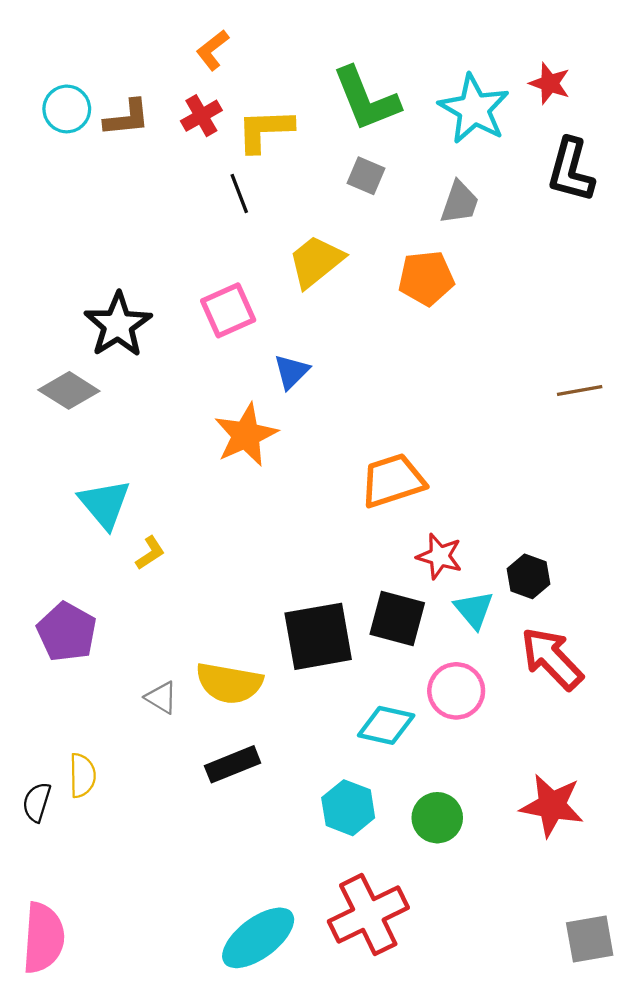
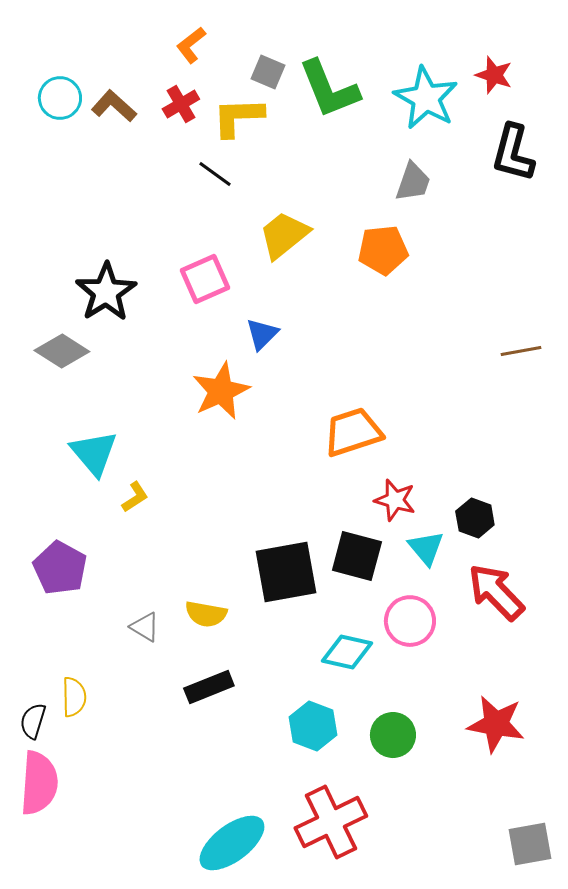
brown L-shape: (127, 118) -> (114, 106), turned -132
gray square: (366, 176) -> (268, 72), moved
black line: (239, 194) -> (215, 174), turned -33
yellow semicircle: (229, 683) -> (206, 614), size x0.7
pink semicircle: (43, 938) -> (39, 783), moved

